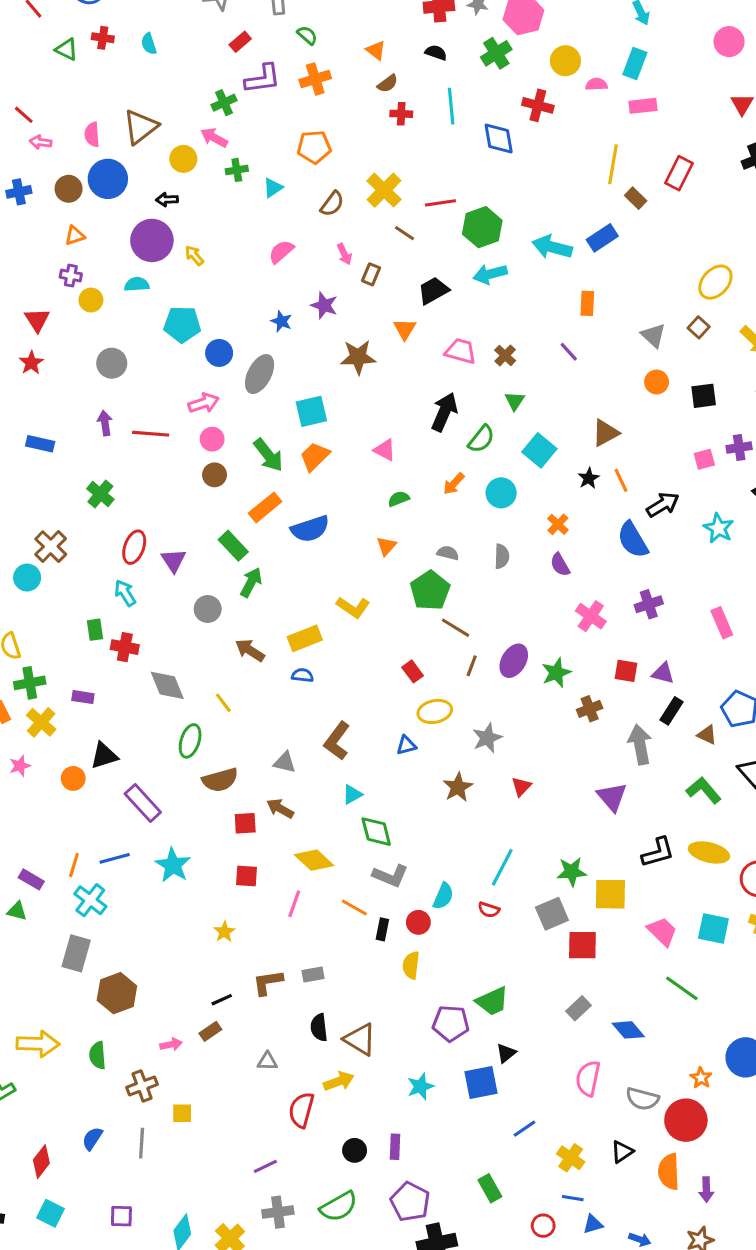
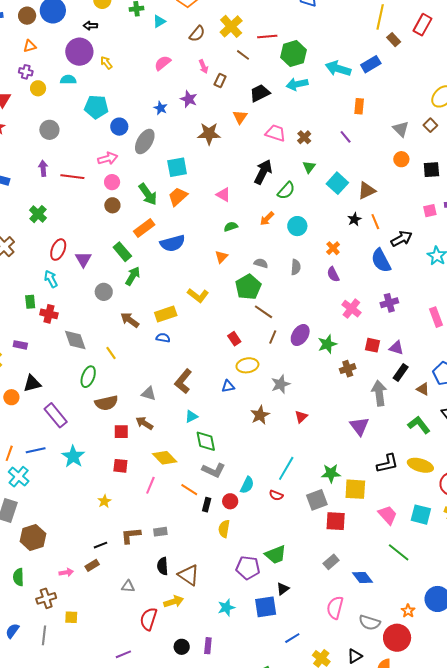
cyan square: (539, 450) -> (337, 183), moved

